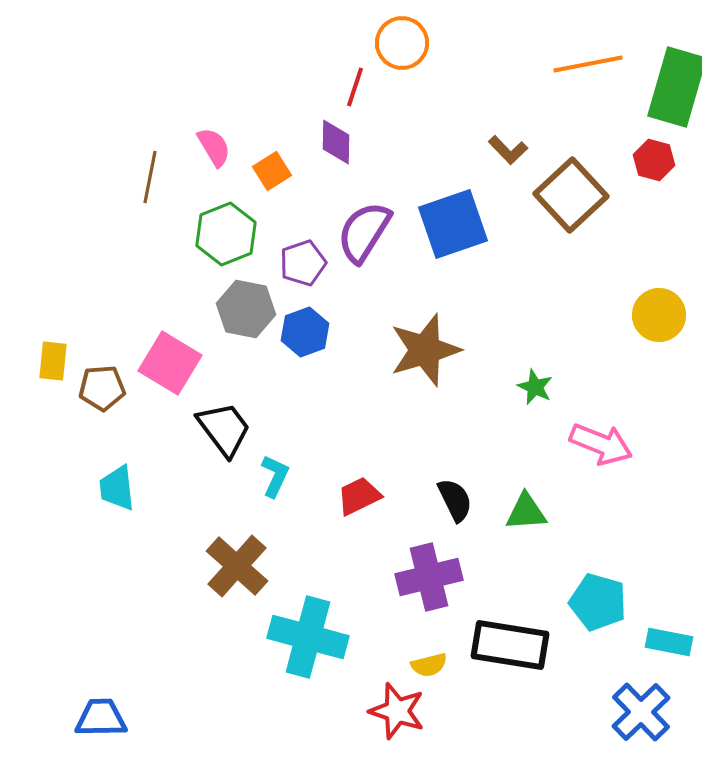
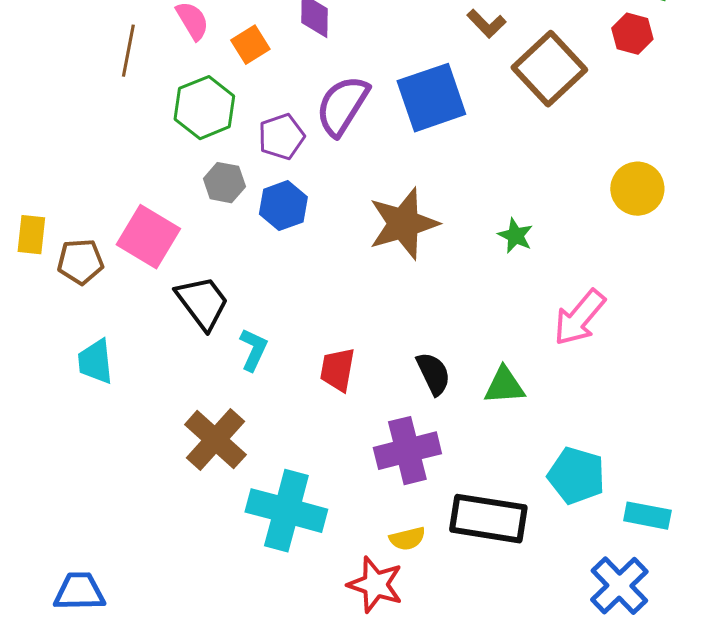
gray hexagon: (246, 309) -> (224, 183), size x0.7
green star: (535, 387) -> (515, 236), moved
pink arrow: (601, 444) -> (579, 318), turned 108
red trapezoid: (359, 496) -> (337, 370), turned -54

